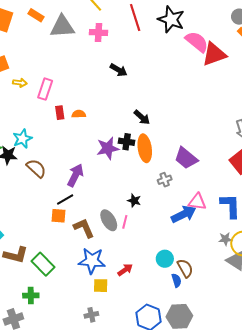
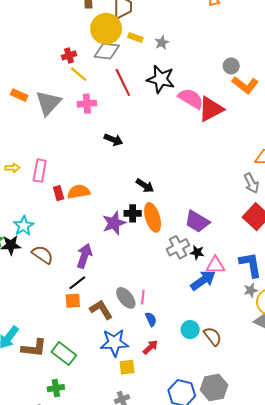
gray triangle: (62, 27) -> (48, 103), turned -36
orange semicircle: (79, 114) -> (79, 192), size x1.5
gray cross: (165, 180) -> (178, 247), size x1.5
black star: (134, 201) -> (197, 252), moved
gray star: (225, 239) -> (251, 290), moved
blue semicircle: (176, 280) -> (151, 319), moved

